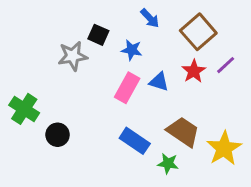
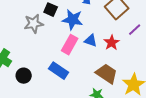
blue star: (132, 50) -> (73, 20), size x1.5
red star: (194, 71) -> (112, 43), moved
blue rectangle: (135, 141) -> (59, 71), moved

